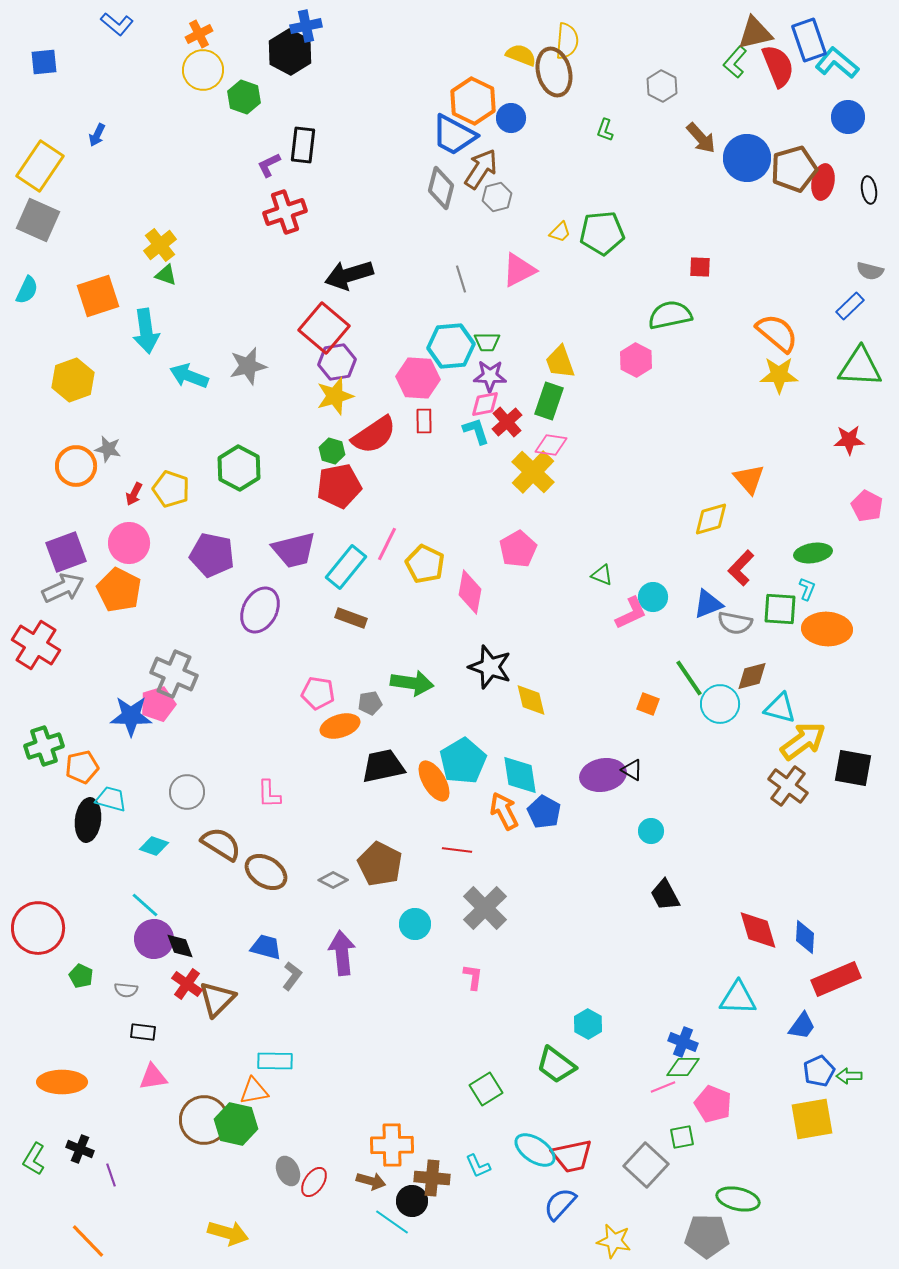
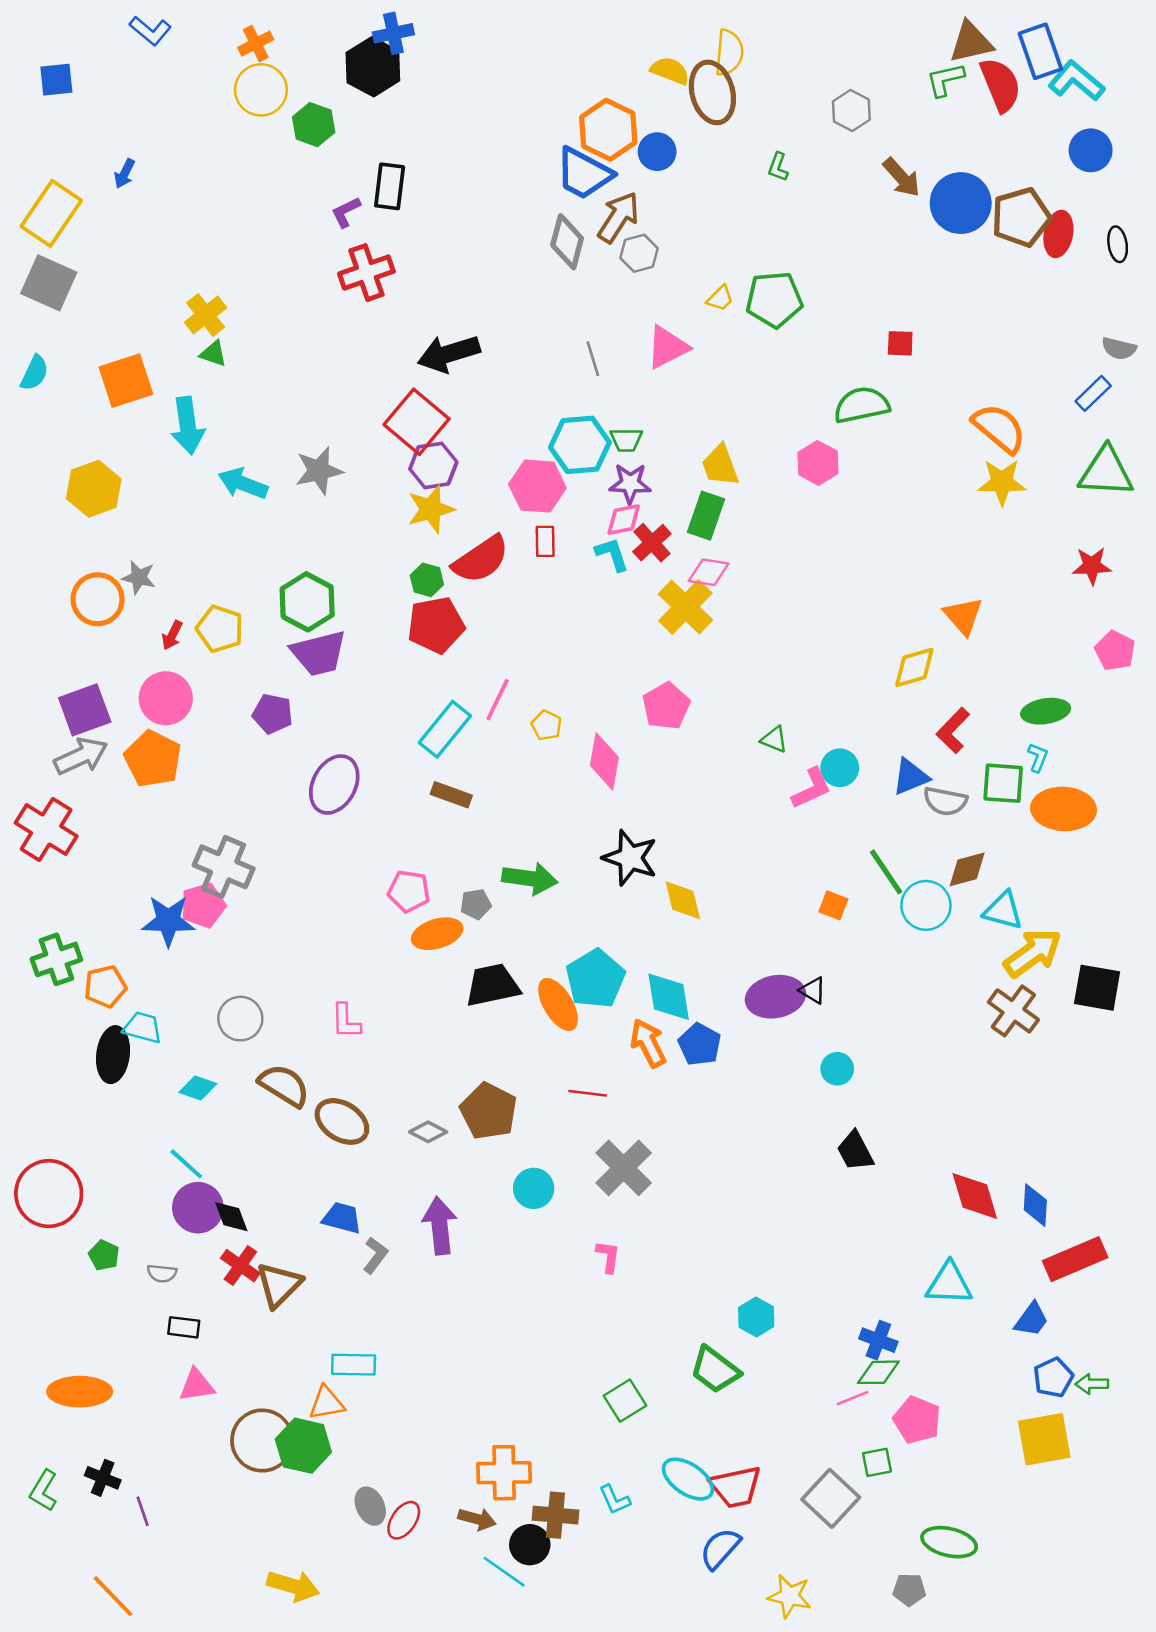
green L-shape: (735, 62) -> (945, 80), turned 36
purple trapezoid: (294, 550) -> (319, 653), moved
purple pentagon: (212, 555) -> (273, 714), size x0.7
yellow pentagon: (425, 564) -> (546, 725), size x0.6
gray pentagon: (707, 1236) -> (909, 1590), size x0.6

